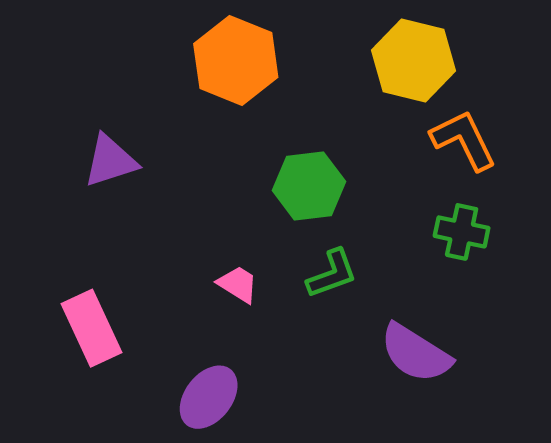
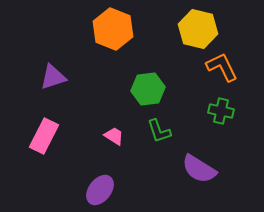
green L-shape: (332, 274) -> (159, 131), turned 92
pink rectangle: (92, 328) -> (44, 136), moved, turned 52

